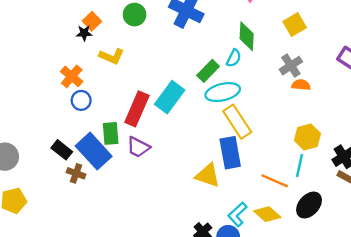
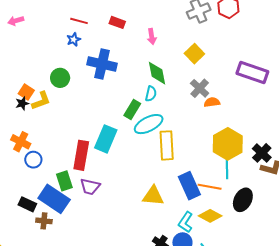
yellow L-shape: (112, 56) -> (41, 101), moved, turned -30
yellow rectangle: (237, 122) -> (167, 145), turned 44
yellow hexagon: (307, 137) -> (228, 144), size x1.4
blue rectangle: (230, 153) -> (189, 186), moved

